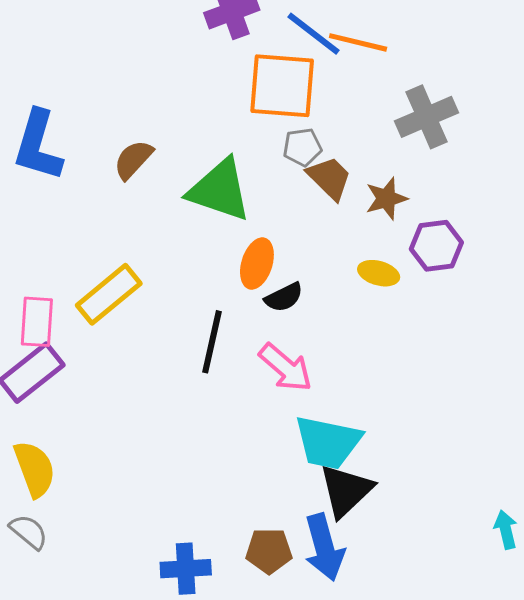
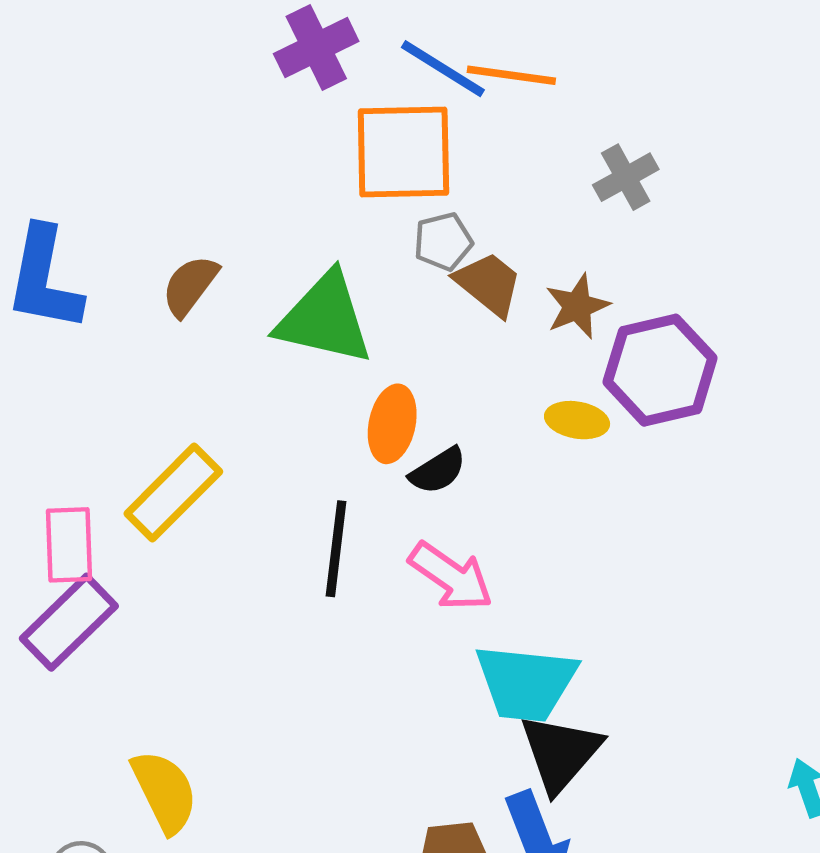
gray cross: (427, 117) -> (626, 177), size x0.7
purple hexagon: (436, 246) -> (660, 370), size x1.4
yellow semicircle: (35, 469) -> (165, 792), moved

